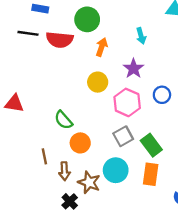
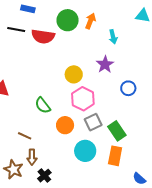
orange arrow: (102, 47) -> (90, 21), moved
pink hexagon: (127, 102) -> (83, 99), moved
orange circle: (80, 143) -> (65, 125), moved
brown line: (44, 156) -> (25, 136), turned -56
brown arrow: (64, 171) -> (32, 157), moved
brown star: (89, 182) -> (14, 170), moved

